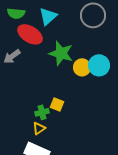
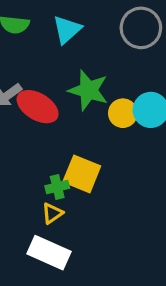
red ellipse: (30, 34) -> (38, 107), moved
yellow square: (57, 104) -> (82, 174), size x1.6

